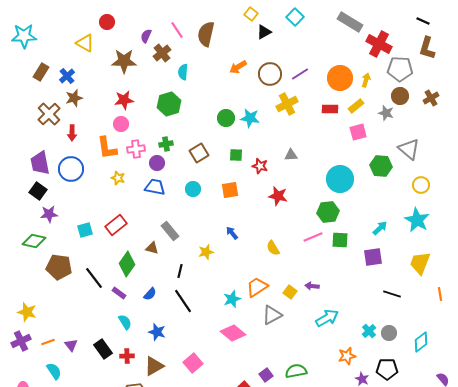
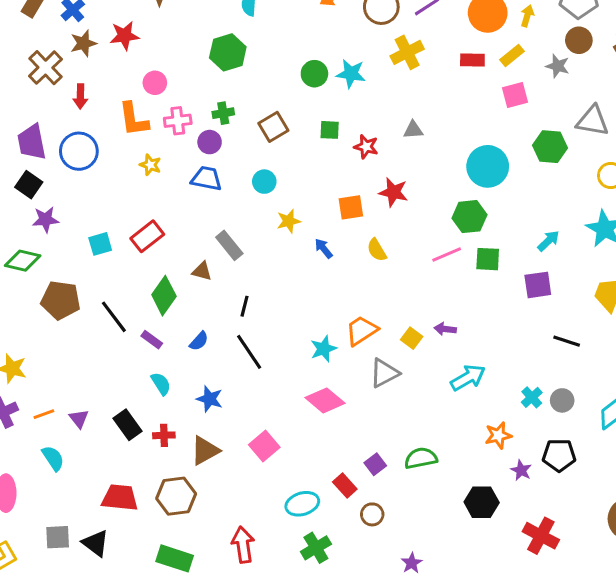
red star: (124, 100) -> (124, 36), moved
gray triangle: (409, 149) -> (593, 121), turned -30
orange square: (230, 190) -> (351, 207), moved
yellow semicircle: (273, 248) -> (377, 250), moved
yellow star: (206, 252) -> (289, 221), moved

